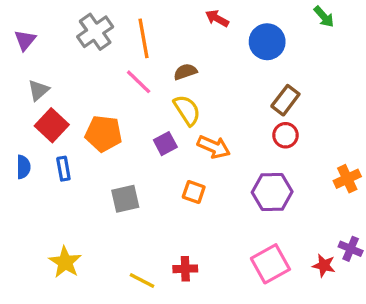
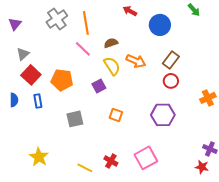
orange arrow: (214, 147) -> (136, 61), moved
orange cross: (347, 179) -> (208, 98), moved
pink square: (270, 264) -> (146, 158), moved
red star: (324, 265) -> (202, 167), moved
red cross: (185, 269) -> (111, 161), turned 32

